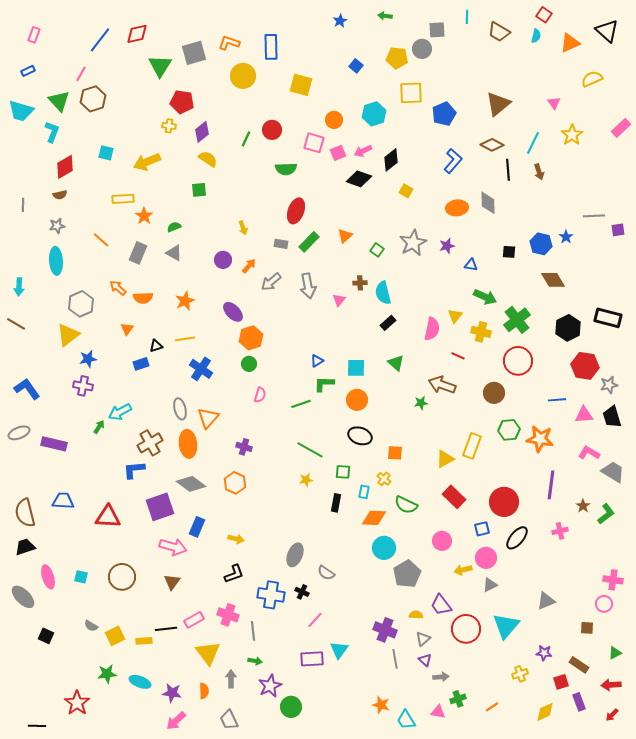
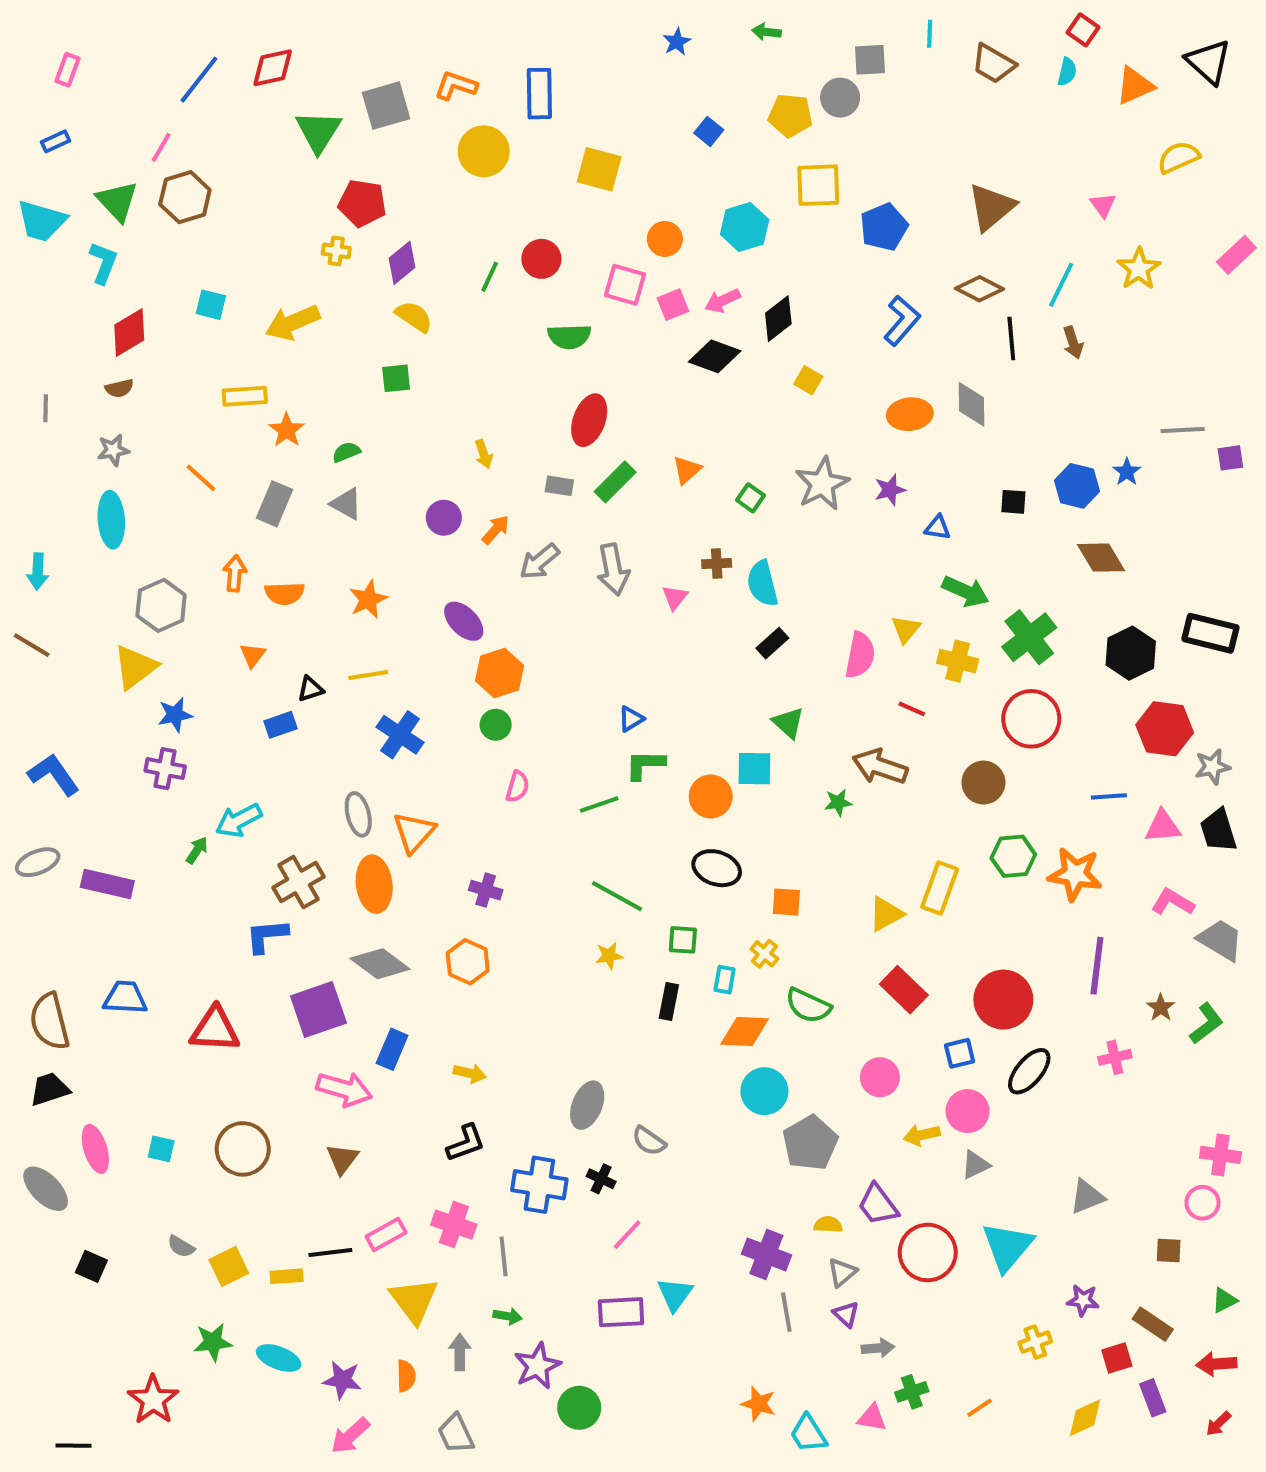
orange arrow: (118, 288) -> (235, 573), turned 54
cyan square: (356, 368) -> (754, 769), moved

